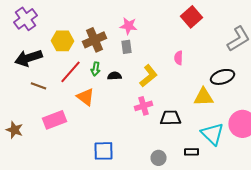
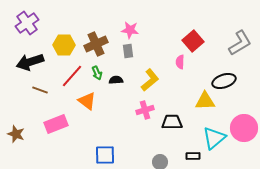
red square: (192, 17) -> (193, 41), moved
green arrow: (96, 69) -> (97, 73), turned -32
cyan triangle: (212, 134) -> (214, 138), turned 35

